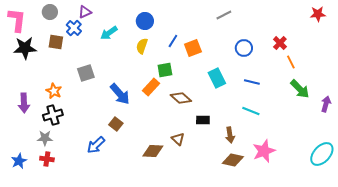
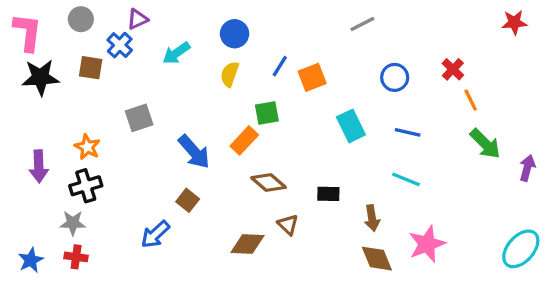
brown diamond: (181, 98) -> (268, 183), moved
brown diamond: (233, 160) -> (377, 259), turned 55

